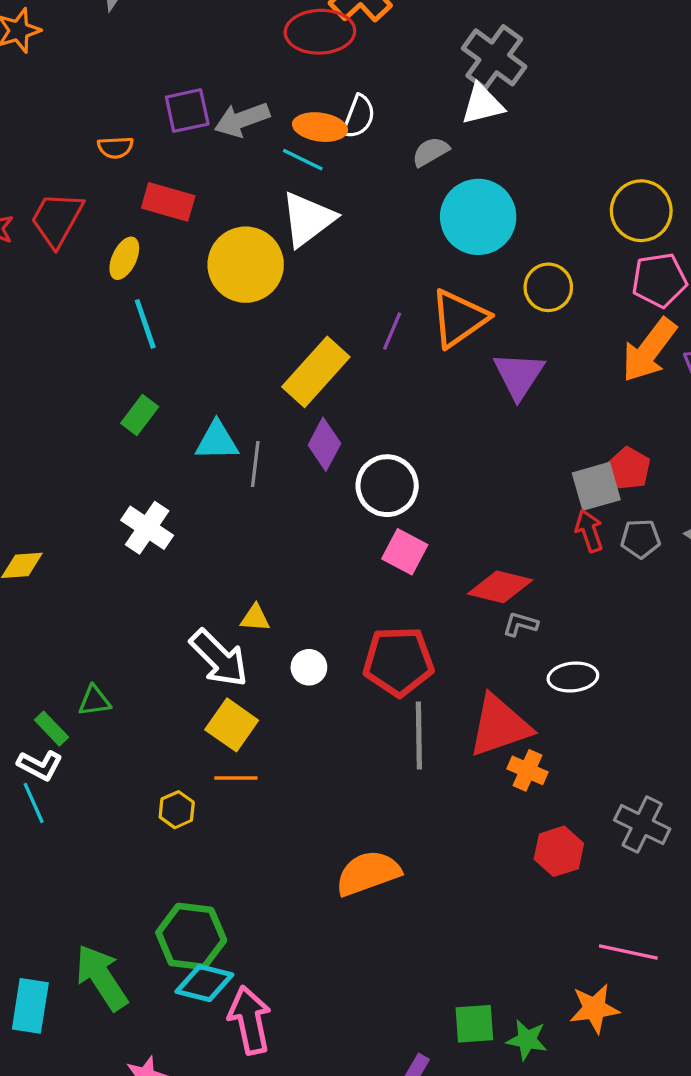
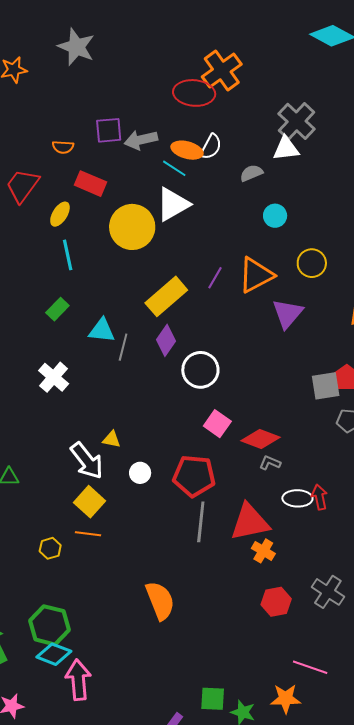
cyan circle: (478, 217) -> (275, 216), size x0.5
red arrow: (589, 531) -> (319, 497), moved
pink square: (405, 552) -> (217, 424), moved
orange semicircle: (368, 873) -> (160, 601), turned 81

